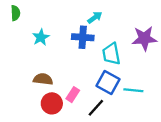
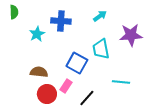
cyan arrow: (95, 17) -> (100, 16), moved
blue cross: (83, 37) -> (61, 21), moved
blue square: (108, 82) -> (77, 63), moved

